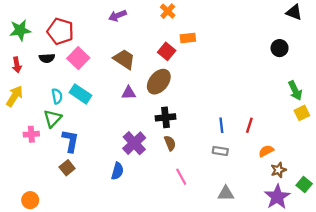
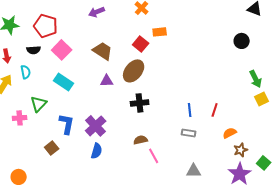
cyan semicircle: (57, 96) -> (26, 72), moved
blue L-shape: (70, 141) -> (67, 124), moved
purple cross: (134, 143) -> (96, 126), moved
brown semicircle: (170, 143) -> (141, 140), moved, turned -80

